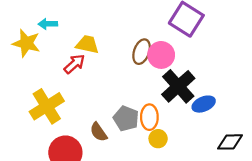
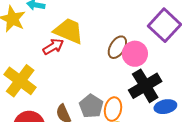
yellow trapezoid: (87, 44) -> (69, 31), size x1.4
yellow cross: (47, 106) -> (20, 81), turned -32

